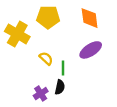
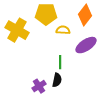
orange diamond: (90, 18) -> (85, 15), turned 45
yellow semicircle: (46, 58) -> (63, 30), moved, turned -40

